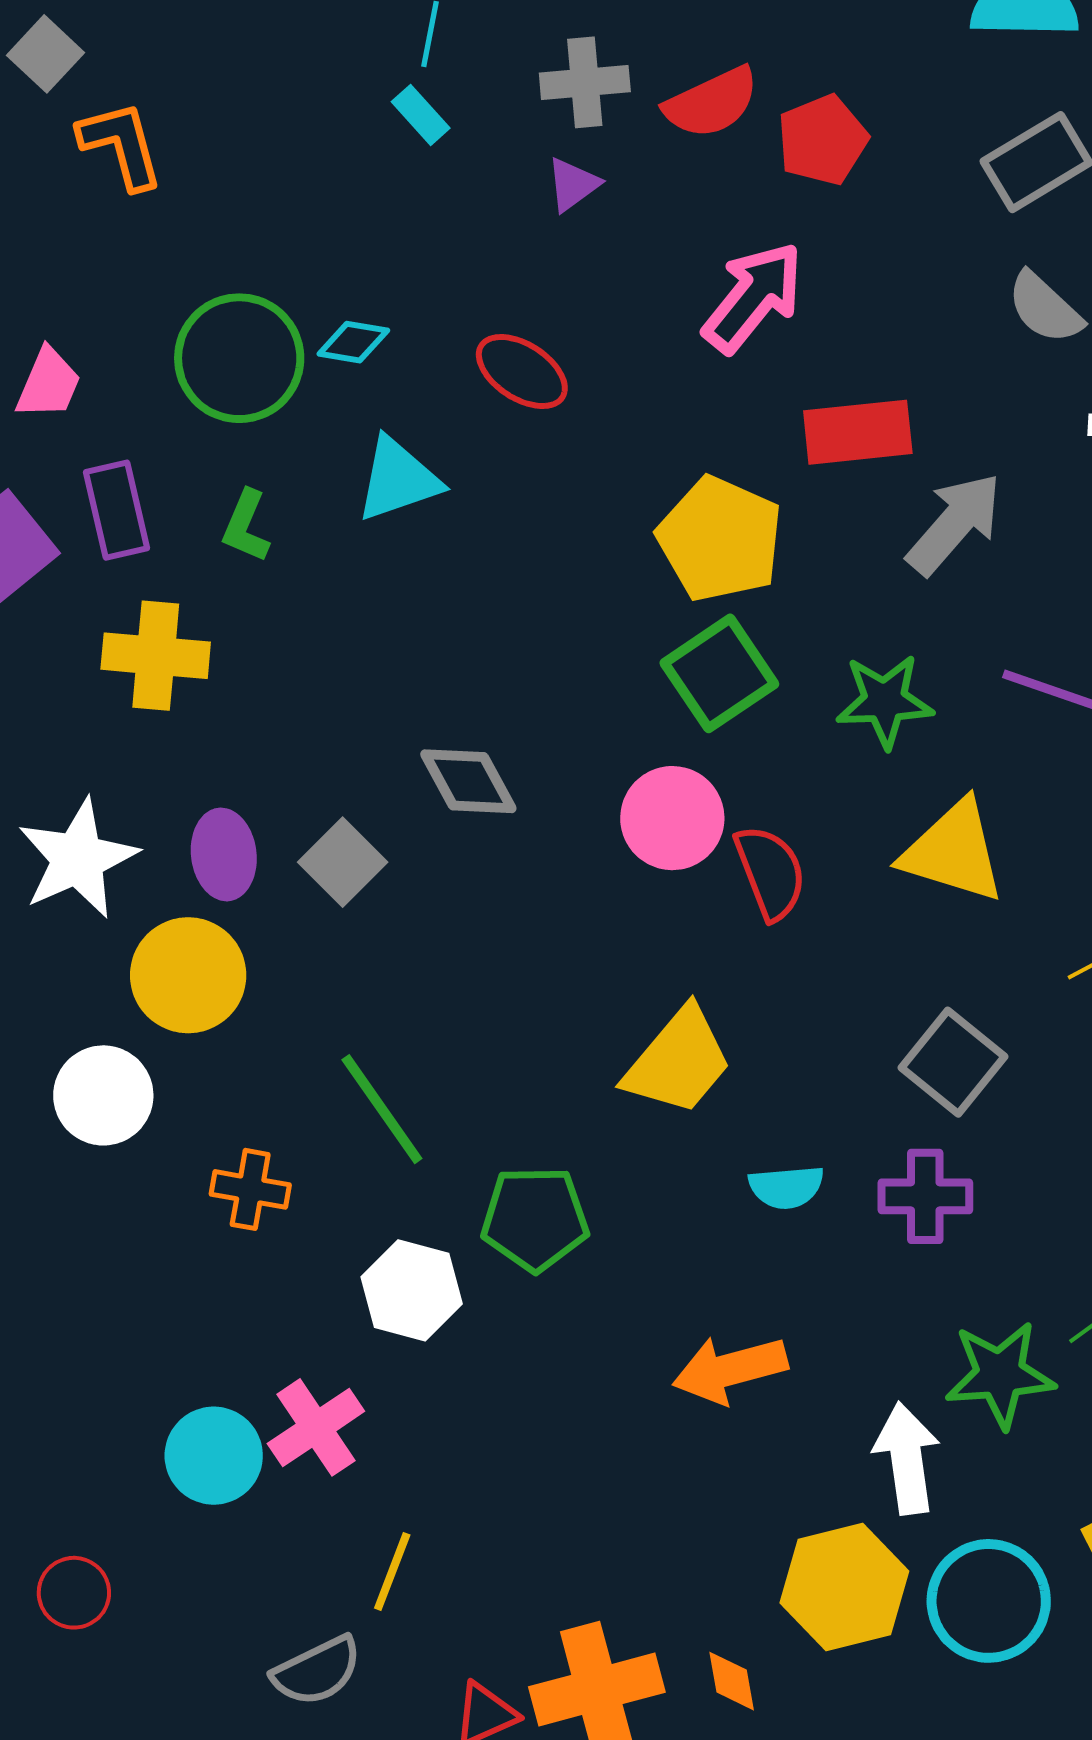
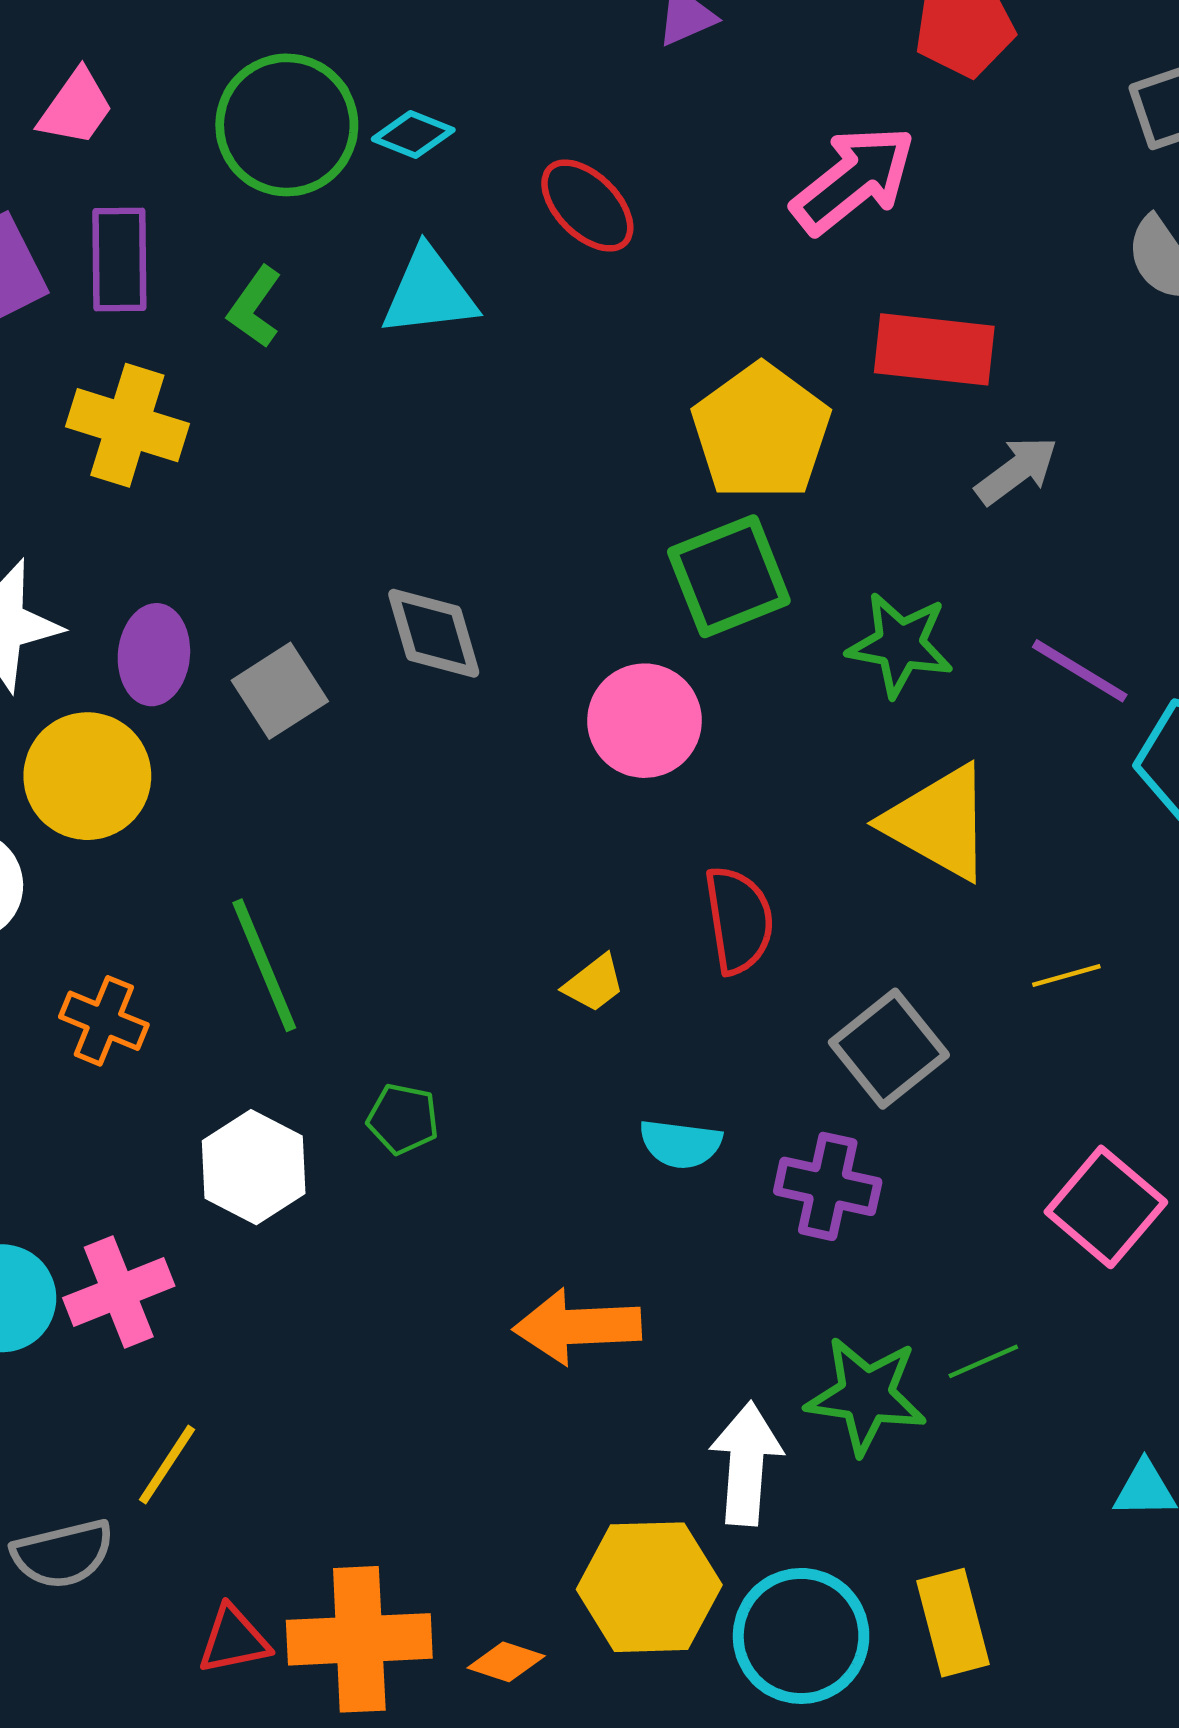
gray arrow: (954, 524) -> (1017, 470), size x0.7
red semicircle: (770, 872) -> (739, 920), moved
yellow trapezoid: (678, 1061) -> (594, 983), size x0.5
green pentagon: (535, 1219) -> (403, 1119), size x0.6
orange diamond: (732, 1681) -> (506, 1662), turned -74

